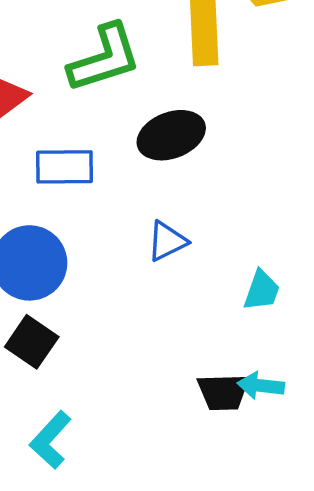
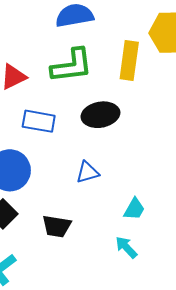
cyan arrow: (261, 386) -> (126, 247), moved, turned 30
black trapezoid: (223, 392) -> (57, 226), moved

